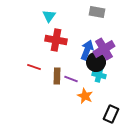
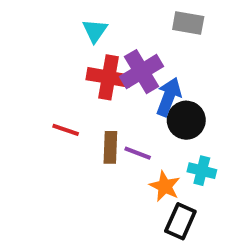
purple cross: (104, 49) -> (142, 72), moved
cyan cross: (99, 75) -> (202, 171), moved
black rectangle: (111, 114) -> (180, 221), moved

